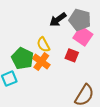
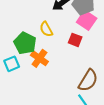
orange cross: (41, 62) -> (39, 58), moved

